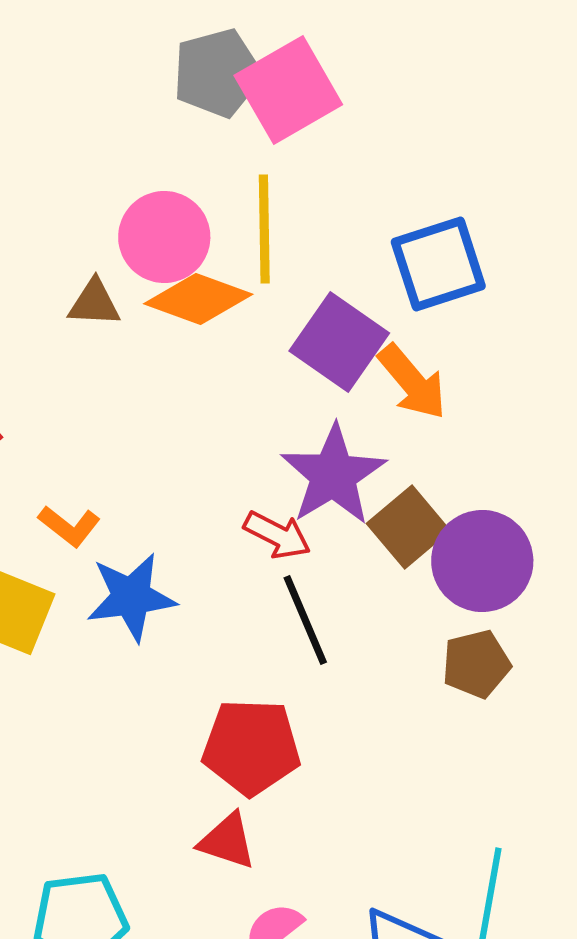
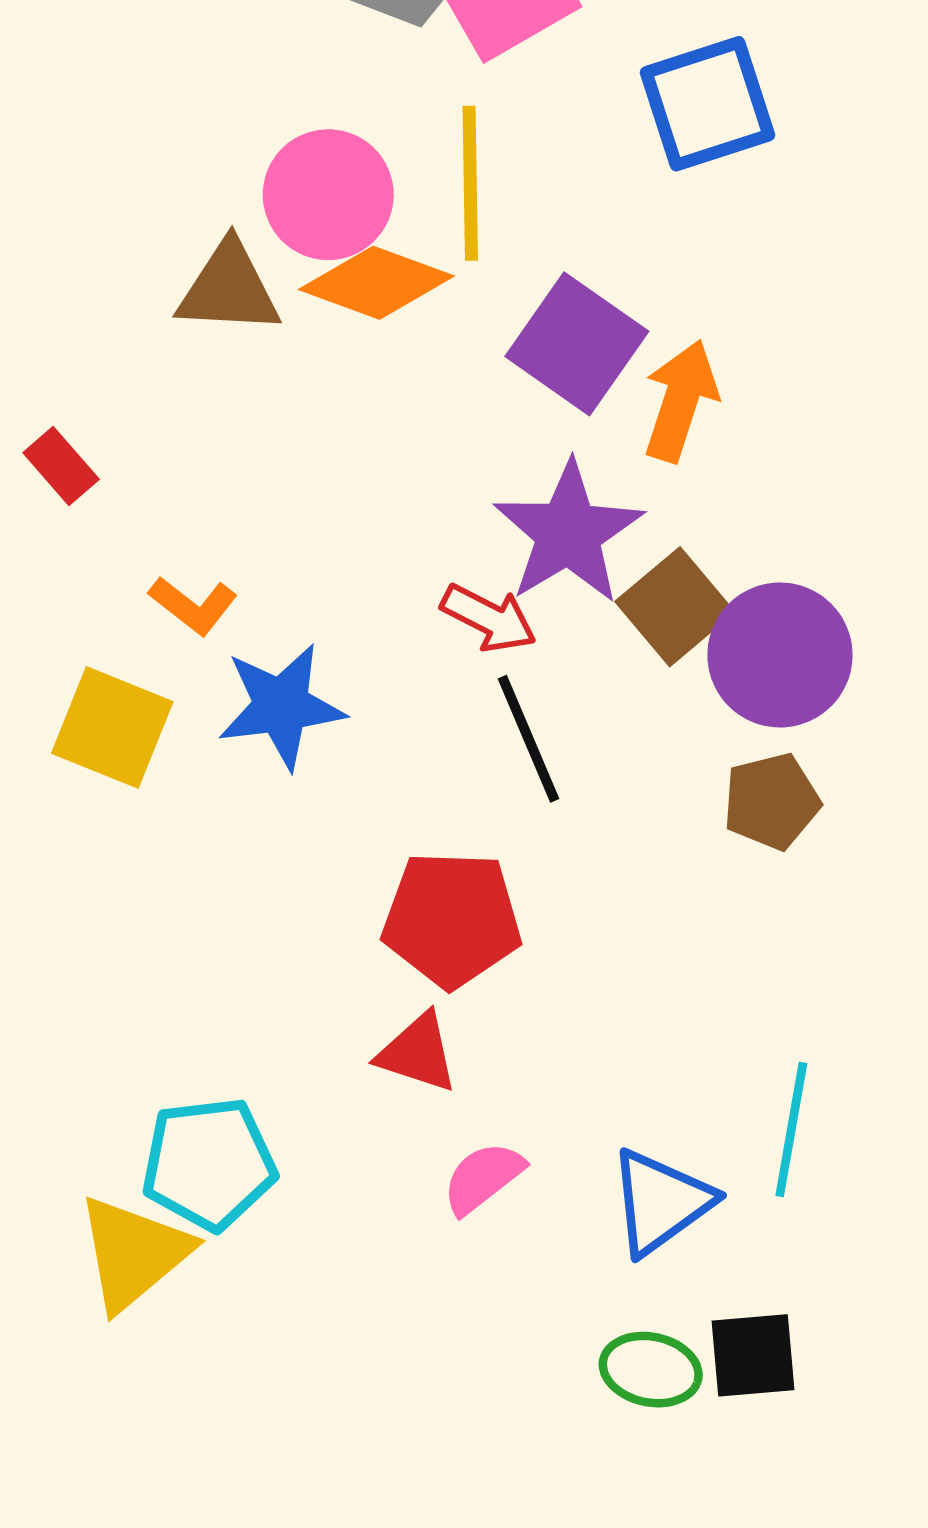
blue square: (438, 264) -> (708, 104), moved
brown triangle: (94, 303) -> (229, 288), size x1.4
orange arrow: (412, 382) -> (681, 401), turned -122

